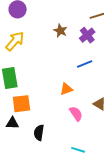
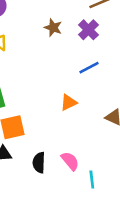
pink semicircle: (76, 114) -> (70, 161), moved
cyan line: (78, 150) -> (92, 180), turned 72

